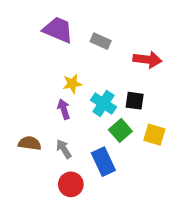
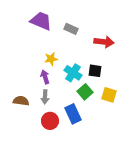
gray arrow: (64, 149) -> (45, 97), moved, turned -144
red circle: (71, 184) -> (50, 121), moved

